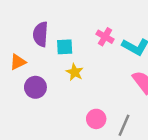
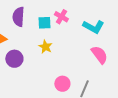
pink cross: (105, 37) -> (61, 17), moved
cyan square: (65, 47) -> (44, 23), moved

